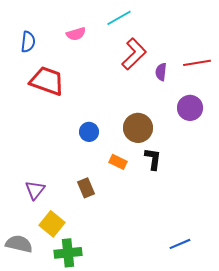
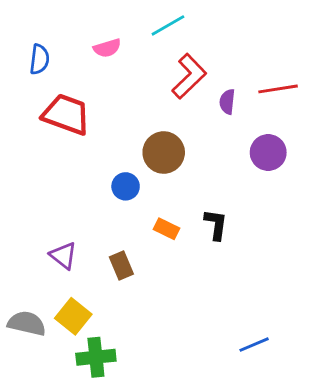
brown circle: (138, 128) -> (164, 153), moved
purple triangle: (35, 190) -> (63, 256), moved, turned -30
gray semicircle: (19, 244) -> (27, 323), moved

